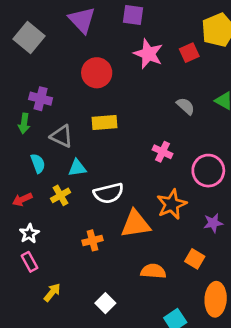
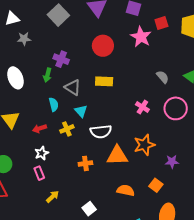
red square: (189, 53) -> (161, 23), moved
cyan triangle: (77, 168) -> (81, 111), turned 48
pink circle: (208, 171) -> (176, 108), moved

